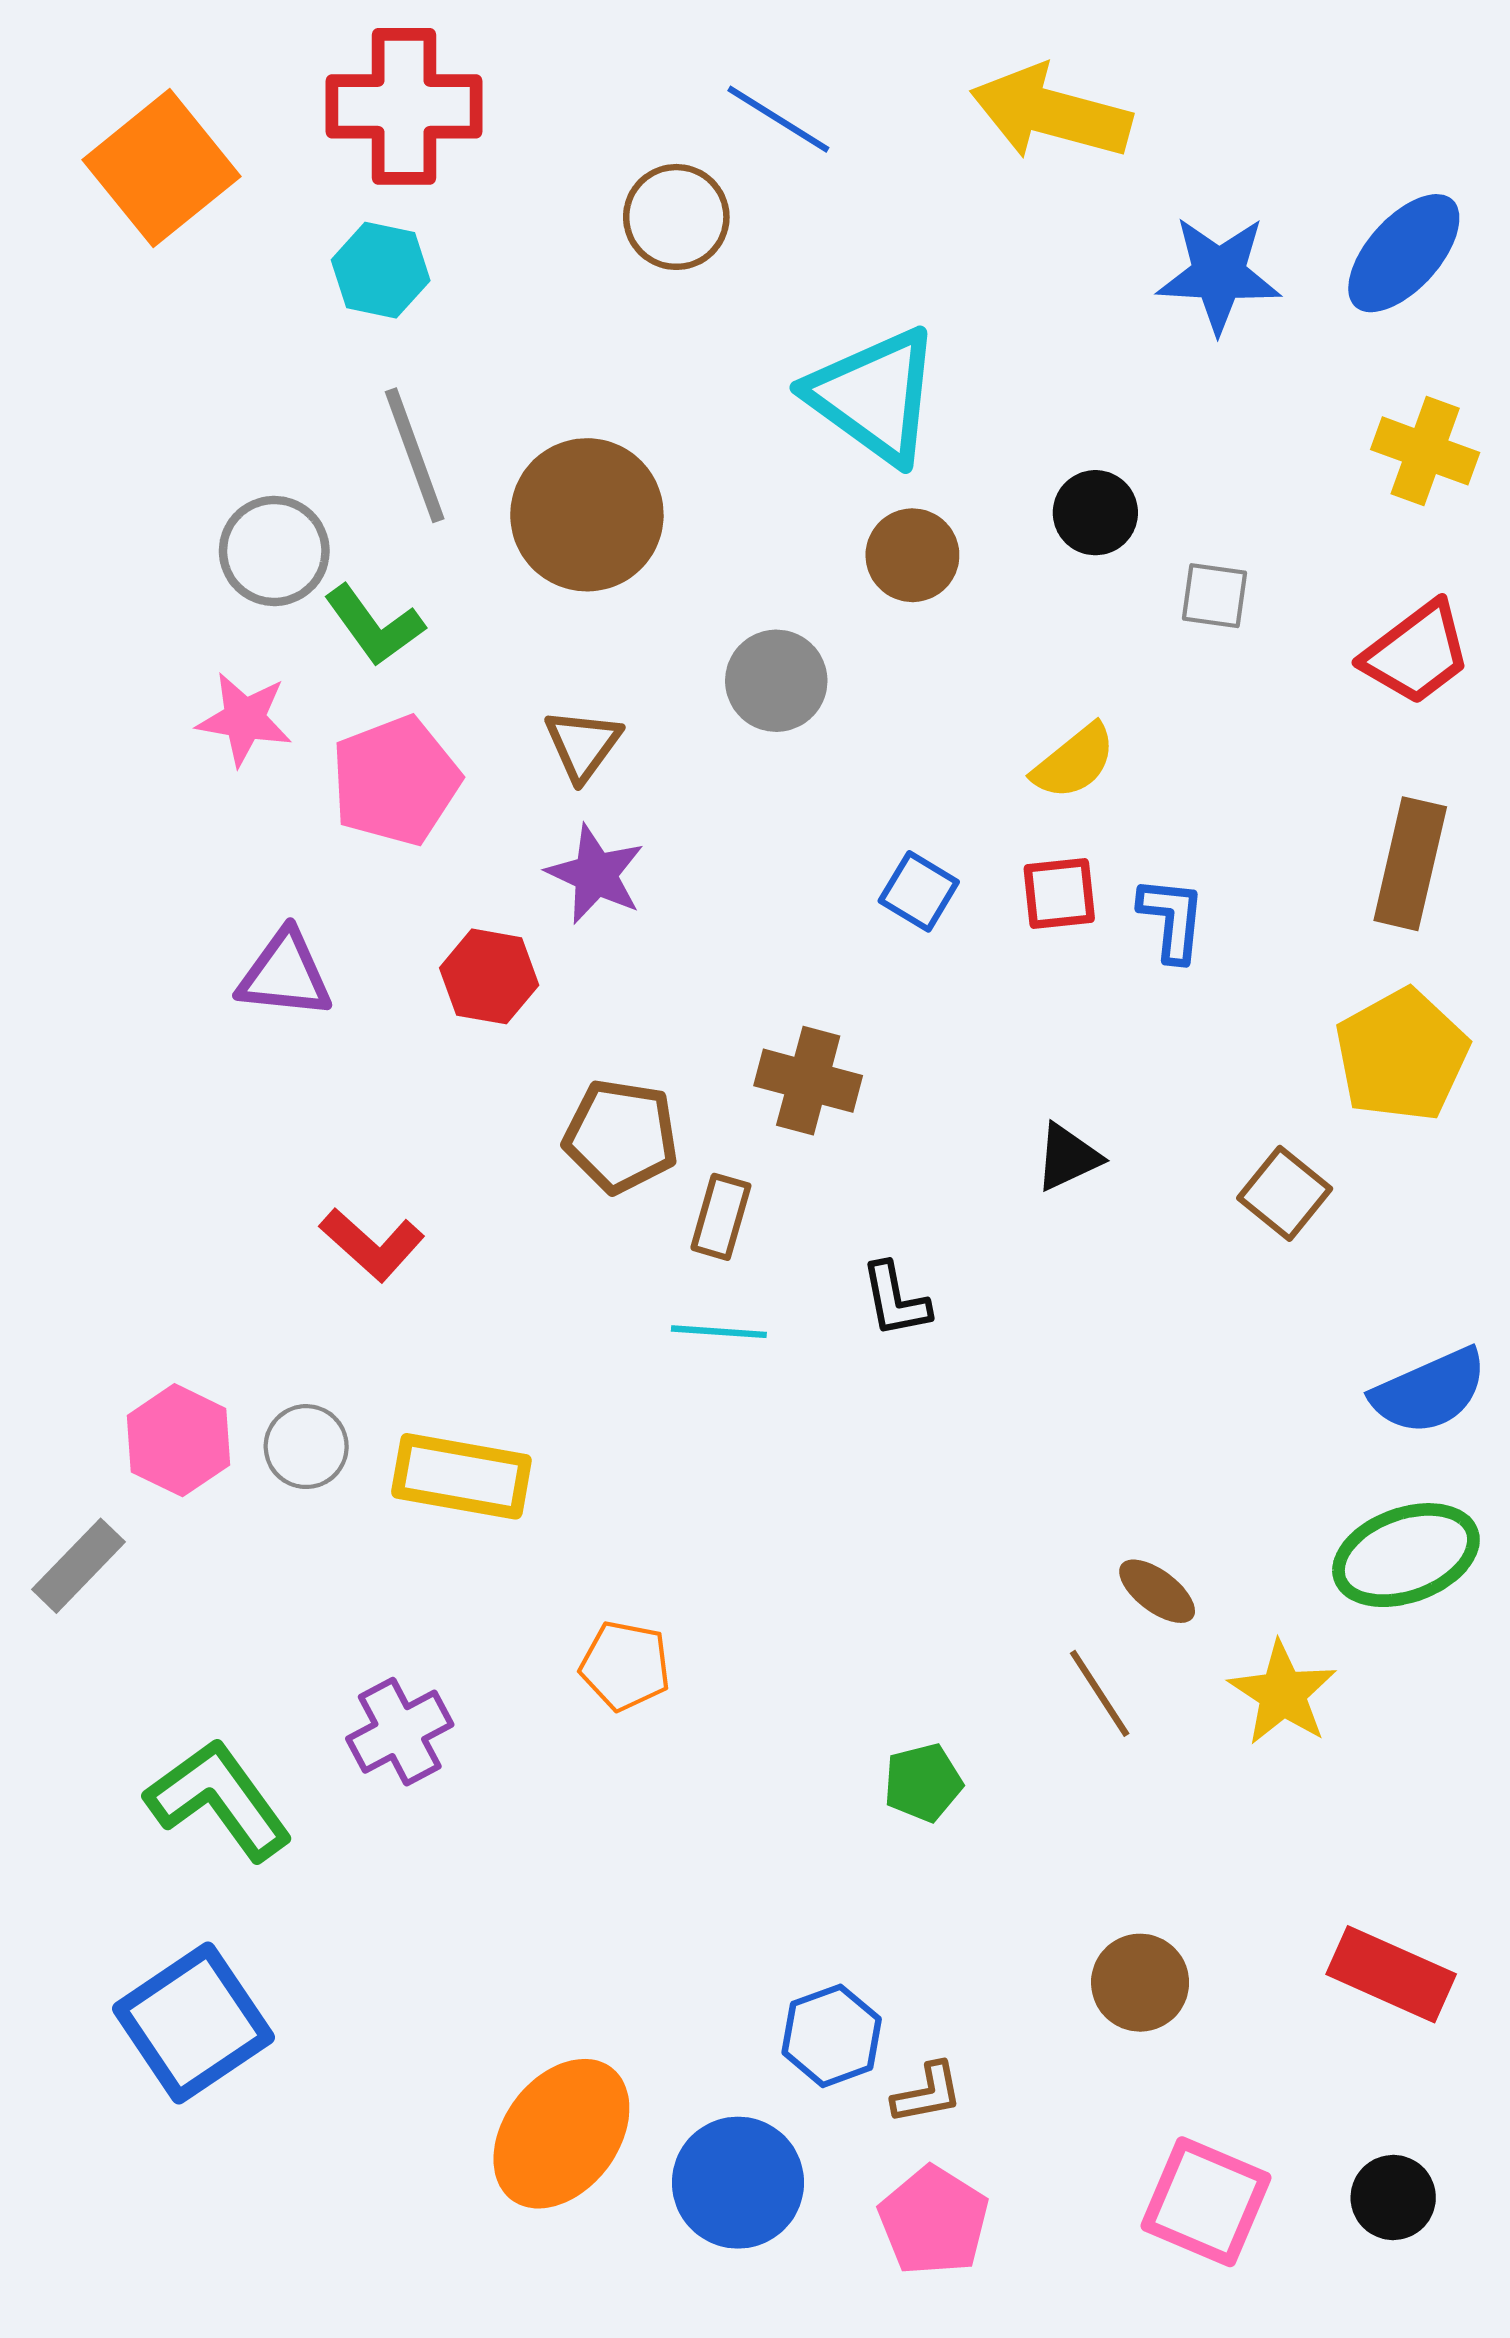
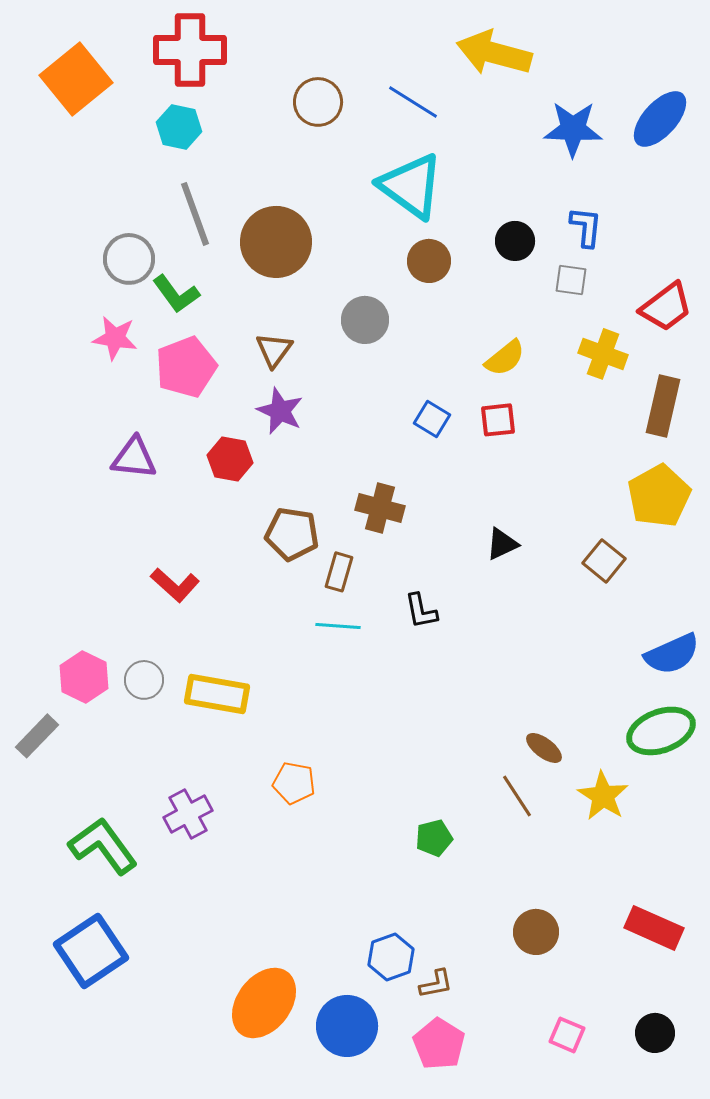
blue line: (778, 119) -> (413, 102), moved
yellow cross: (1425, 451) -> (603, 354), moved
blue L-shape: (1172, 919) -> (586, 227), moved
pink square: (1206, 2202) -> (567, 1035), size x0.6

